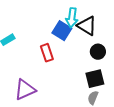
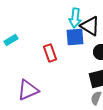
blue square: (62, 31) -> (75, 37), moved, turned -36

